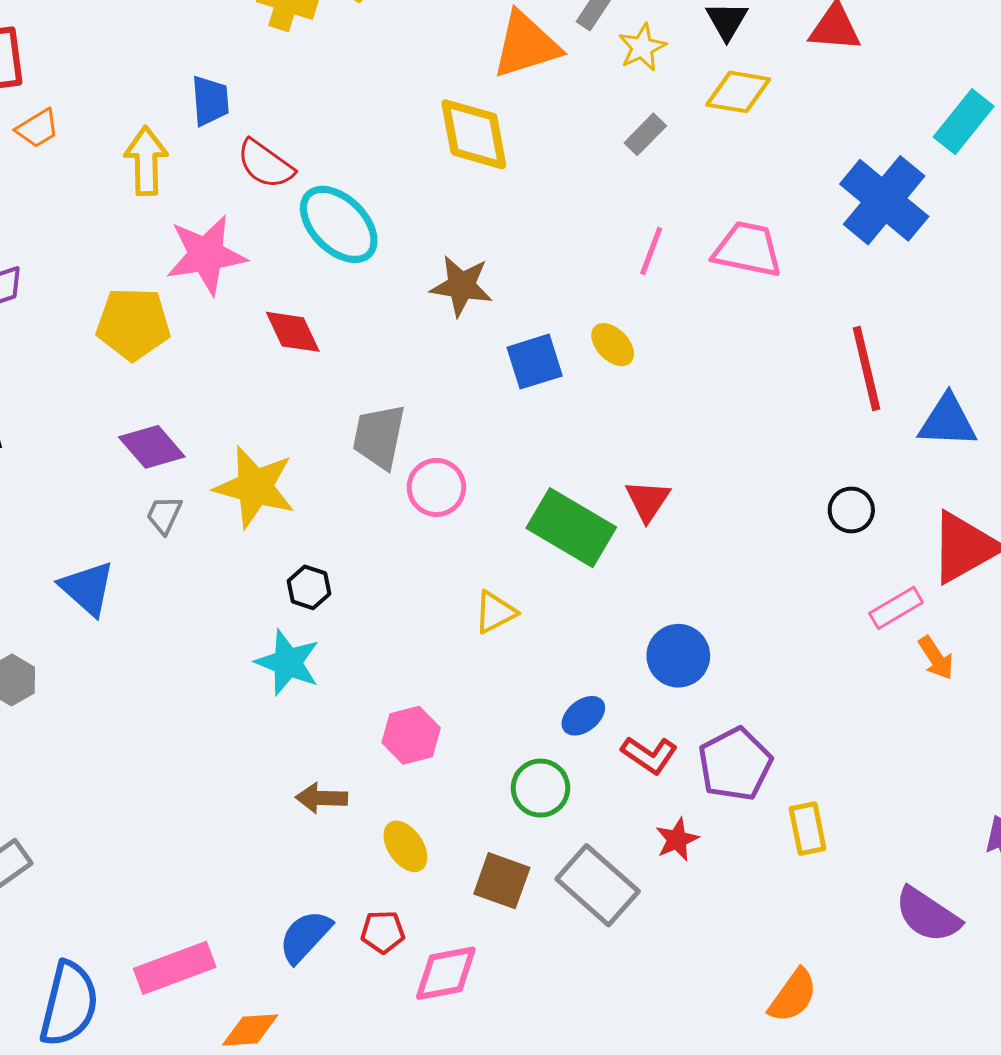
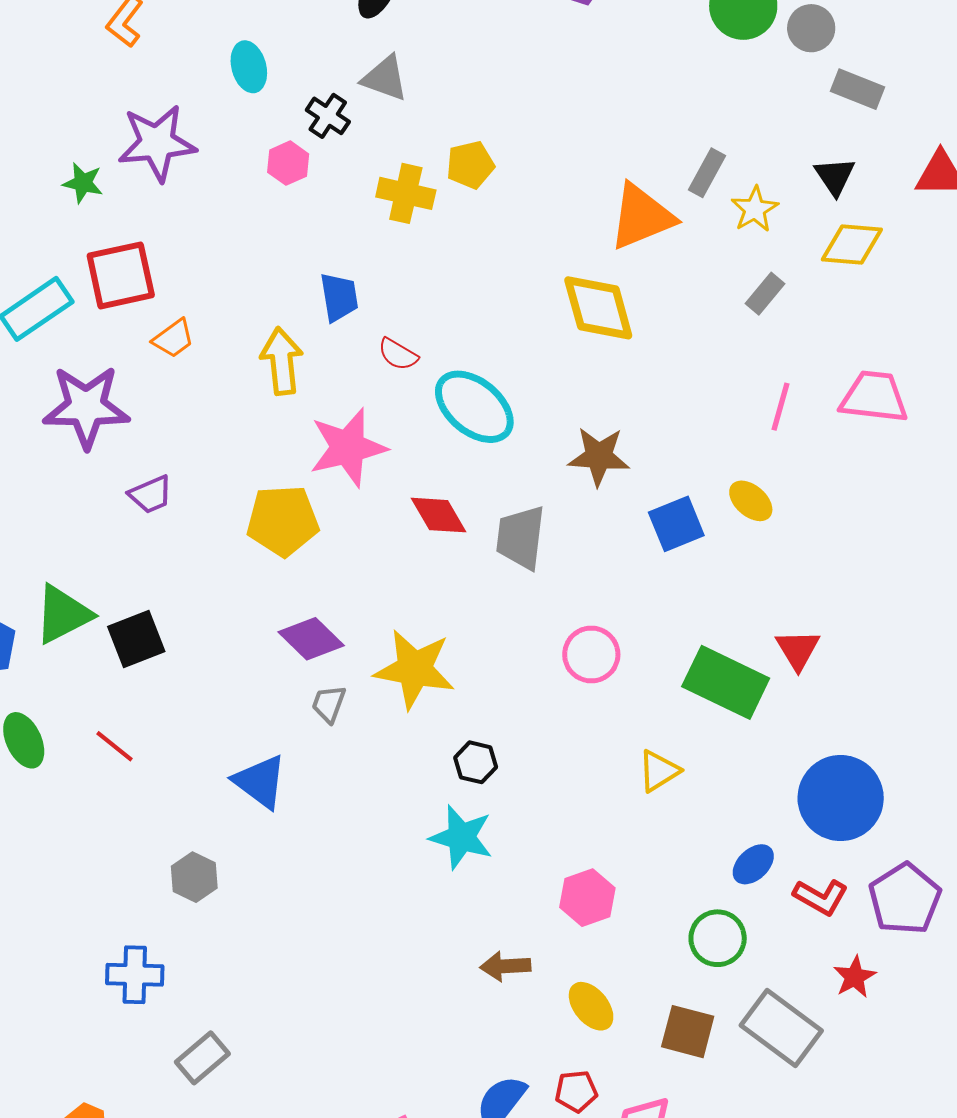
red semicircle: (265, 164) -> (398, 354), size x0.7
gray trapezoid: (379, 436) -> (521, 537), moved
blue circle: (678, 656) -> (841, 798), size x1.4

